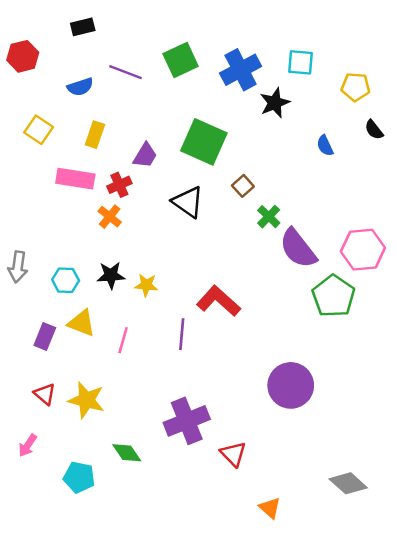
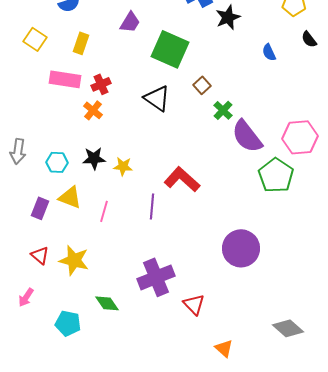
purple trapezoid: (145, 155) -> (130, 22), moved

